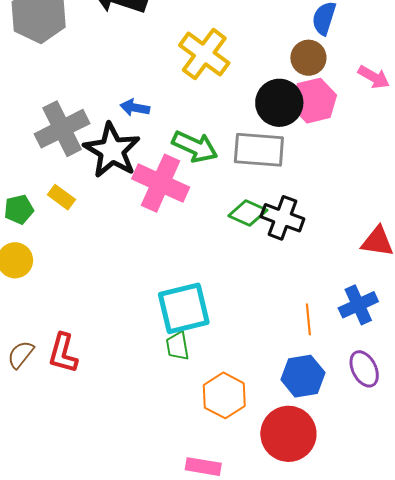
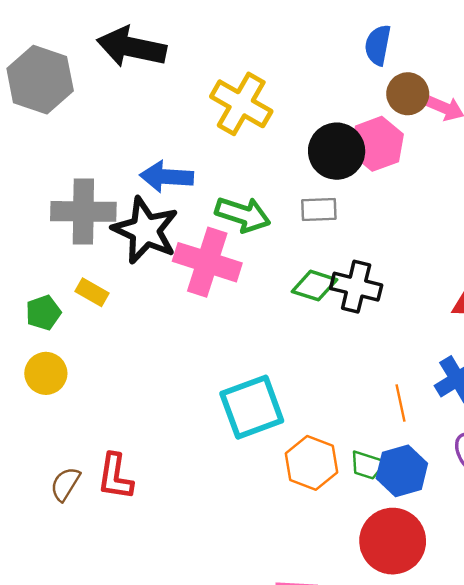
brown circle: (308, 58) -> (408, 94), moved
blue arrow: (135, 108) -> (167, 177), size x1.5
gray cross: (62, 129) -> (83, 211), turned 34
gray rectangle: (259, 150) -> (319, 209), size x0.6
green trapezoid: (178, 346) -> (367, 465), moved, turned -56
orange hexagon: (224, 395) -> (311, 463), moved

